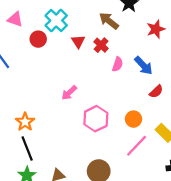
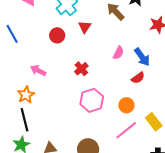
red circle: (38, 39) -> (57, 35), moved
red cross: (101, 45) -> (81, 69), moved
red semicircle: (156, 92) -> (138, 78), moved
pink arrow: (69, 93) -> (38, 70), moved, turned 63

